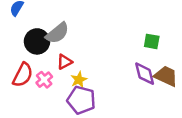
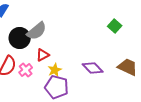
green square: (152, 41) -> (115, 26), moved, turned 32
purple diamond: (145, 74) -> (93, 68), moved, turned -30

